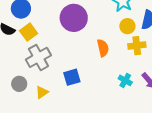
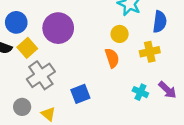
purple circle: (74, 18) -> (58, 28), moved
yellow circle: (127, 26) -> (120, 34), moved
yellow triangle: (42, 92) -> (48, 114), turned -40

